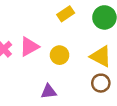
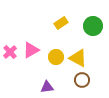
yellow triangle: (101, 56) -> (78, 58), moved
brown circle: (101, 83) -> (82, 80), moved

